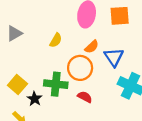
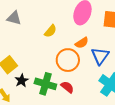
gray triangle: (14, 33) -> (14, 18), turned 35
green cross: (56, 84) -> (45, 84), moved

